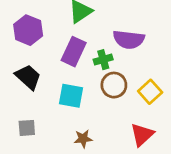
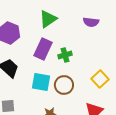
purple semicircle: (129, 39) -> (91, 22), moved, size x0.7
brown circle: (114, 85) -> (64, 85), moved

